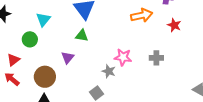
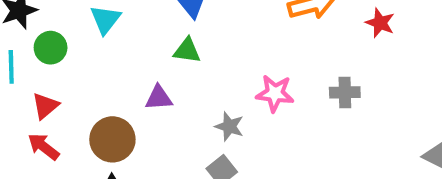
green circle: (30, 39) -> (51, 48), moved
purple triangle: (68, 58) -> (159, 98), turned 48
gray star: (109, 71) -> (229, 126), moved

